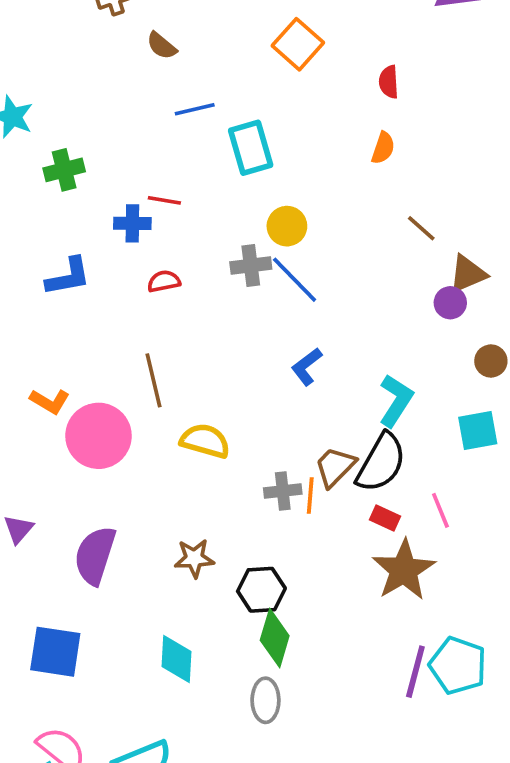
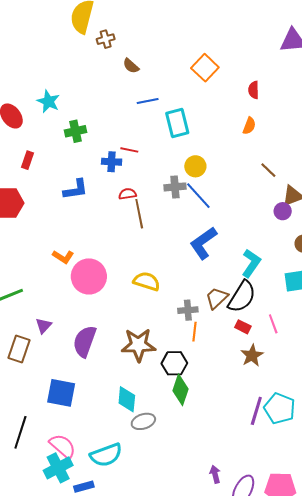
blue L-shape: (307, 367) -> (203, 243), size x1.6
brown line: (154, 380) -> (139, 214), moved
orange line: (310, 495) -> (194, 332), moved
brown star: (194, 558) -> (138, 345), size x1.6
brown star: (404, 570) -> (252, 355), size x0.7
gray ellipse: (265, 700) -> (143, 421), moved, turned 70

